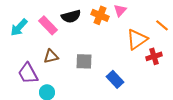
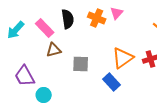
black semicircle: (71, 16) -> (68, 19), turned -84
orange triangle: (137, 39) -> (123, 58), moved
brown triangle: (51, 56) -> (54, 50), moved

